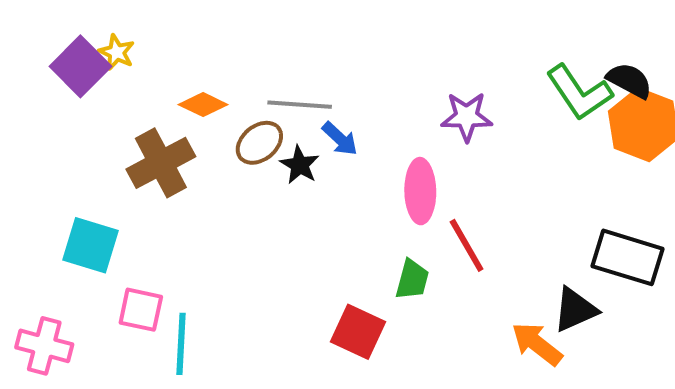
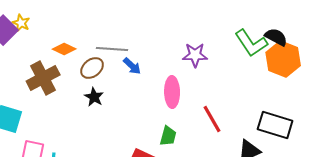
black star: (300, 165) -> (94, 97), moved
red line: (467, 245) -> (212, 119), moved

